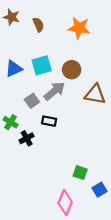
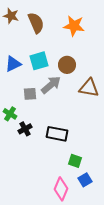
brown semicircle: (38, 25) -> (36, 23), size x1.5
gray square: (32, 101) -> (30, 94), turned 32
black rectangle: (49, 121) -> (57, 134), moved, size x1.5
blue square: (99, 190) -> (85, 180), moved

